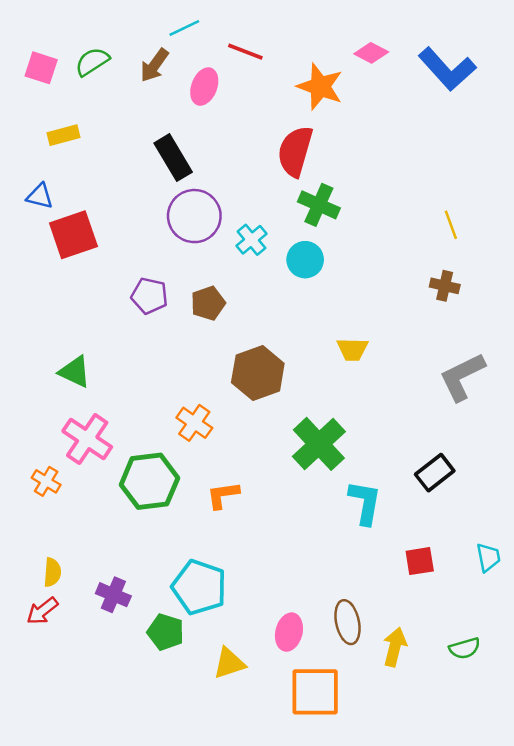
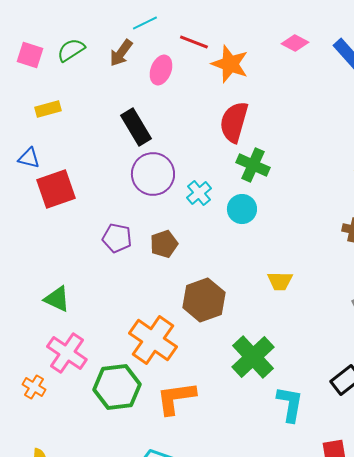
orange star: (320, 87) -> (230, 64), moved
orange cross: (194, 423) -> (153, 340), size x1.6
orange L-shape: (223, 495) -> (176, 398), size x1.5

